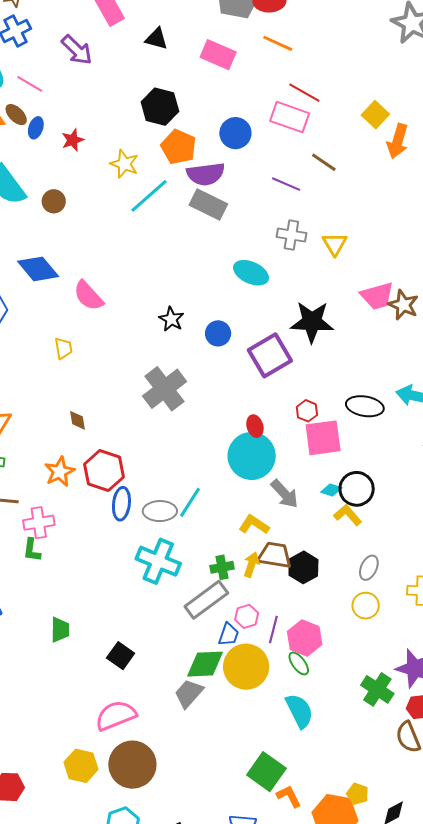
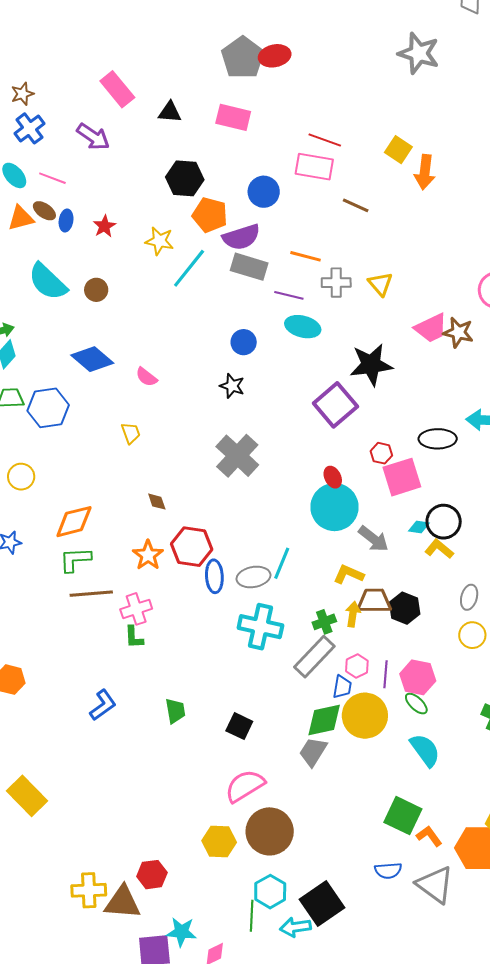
orange line: (278, 43) -> (306, 256), moved
purple line: (286, 184) -> (289, 295), moved
pink semicircle: (88, 296) -> (146, 377), size x0.7
blue circle: (218, 333) -> (244, 342), moved

